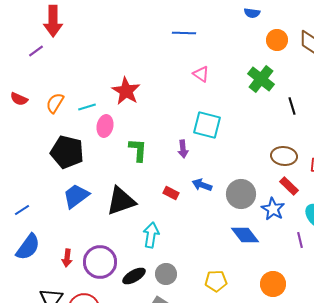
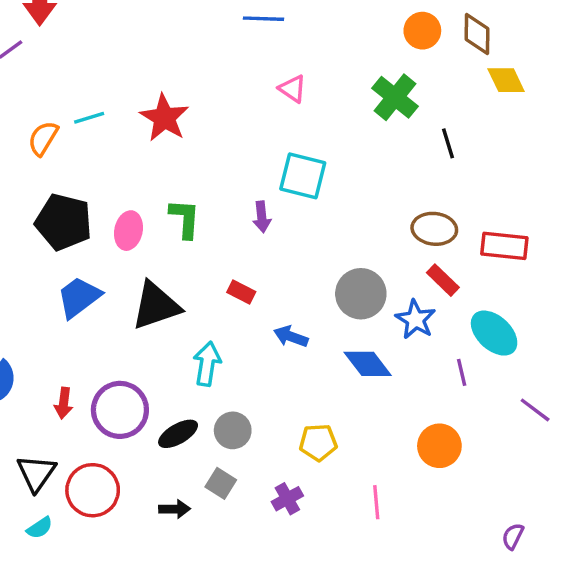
cyan line: (87, 107) -> (89, 118), moved
pink ellipse: (105, 126) -> (128, 231), moved
blue arrow: (202, 185) -> (291, 336), moved
orange circle: (273, 284) -> (439, 446), moved

